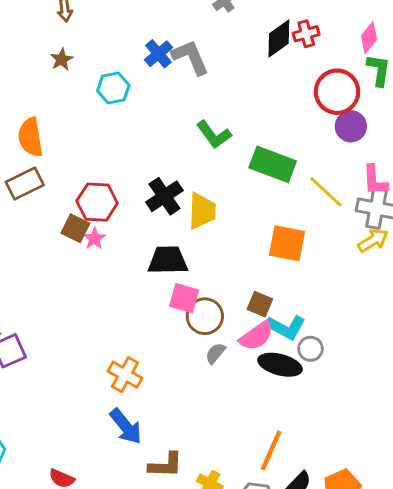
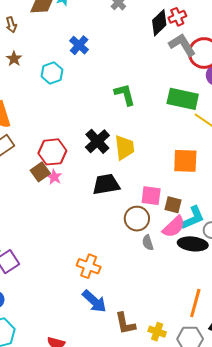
gray L-shape: (190, 57) -> (182, 45), moved
green L-shape: (214, 135) -> (125, 94), turned -150
green rectangle: (273, 164) -> (183, 99), moved
brown square: (75, 228) -> (40, 172), turned 36
pink square: (184, 298) -> (151, 196), moved
cyan L-shape: (286, 327) -> (193, 218), turned -44
gray semicircle: (215, 353) -> (148, 243), turned -49
brown L-shape: (166, 465) -> (125, 323), turned 85

